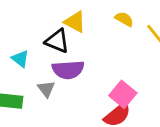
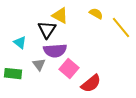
black triangle: (57, 41) -> (47, 30), turned 42
pink square: (123, 94) -> (69, 69), moved

